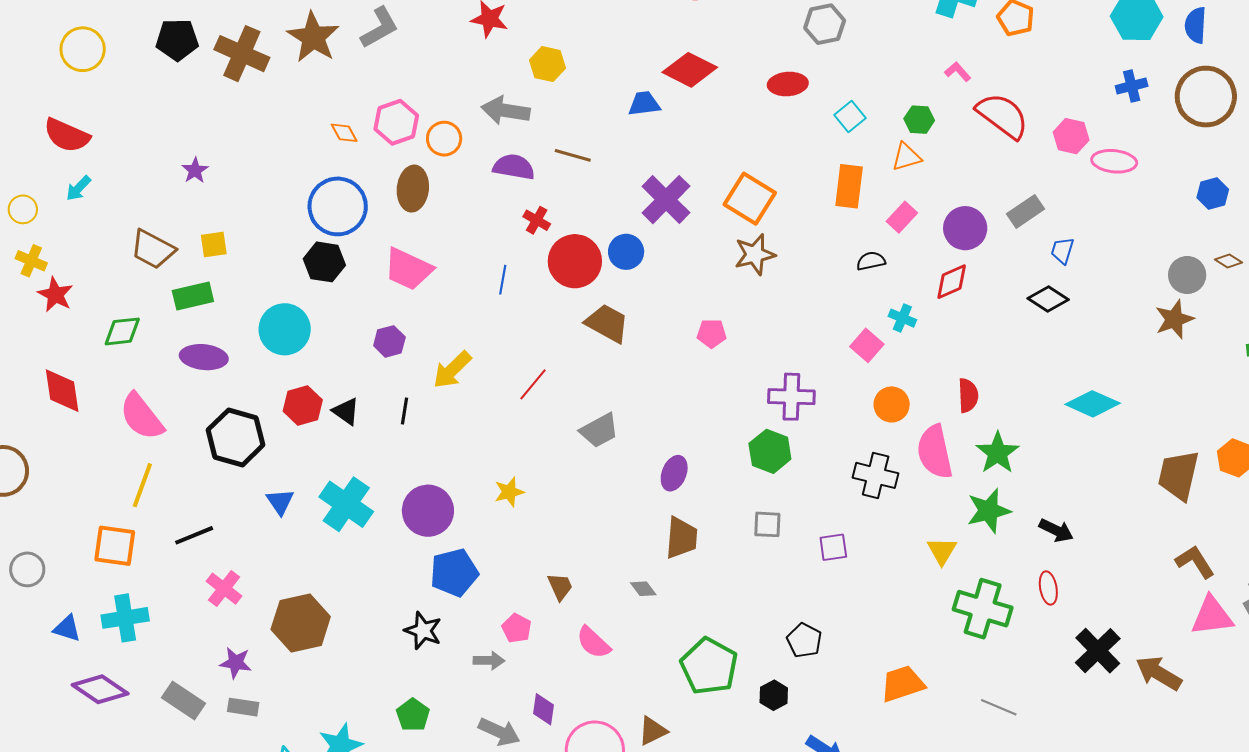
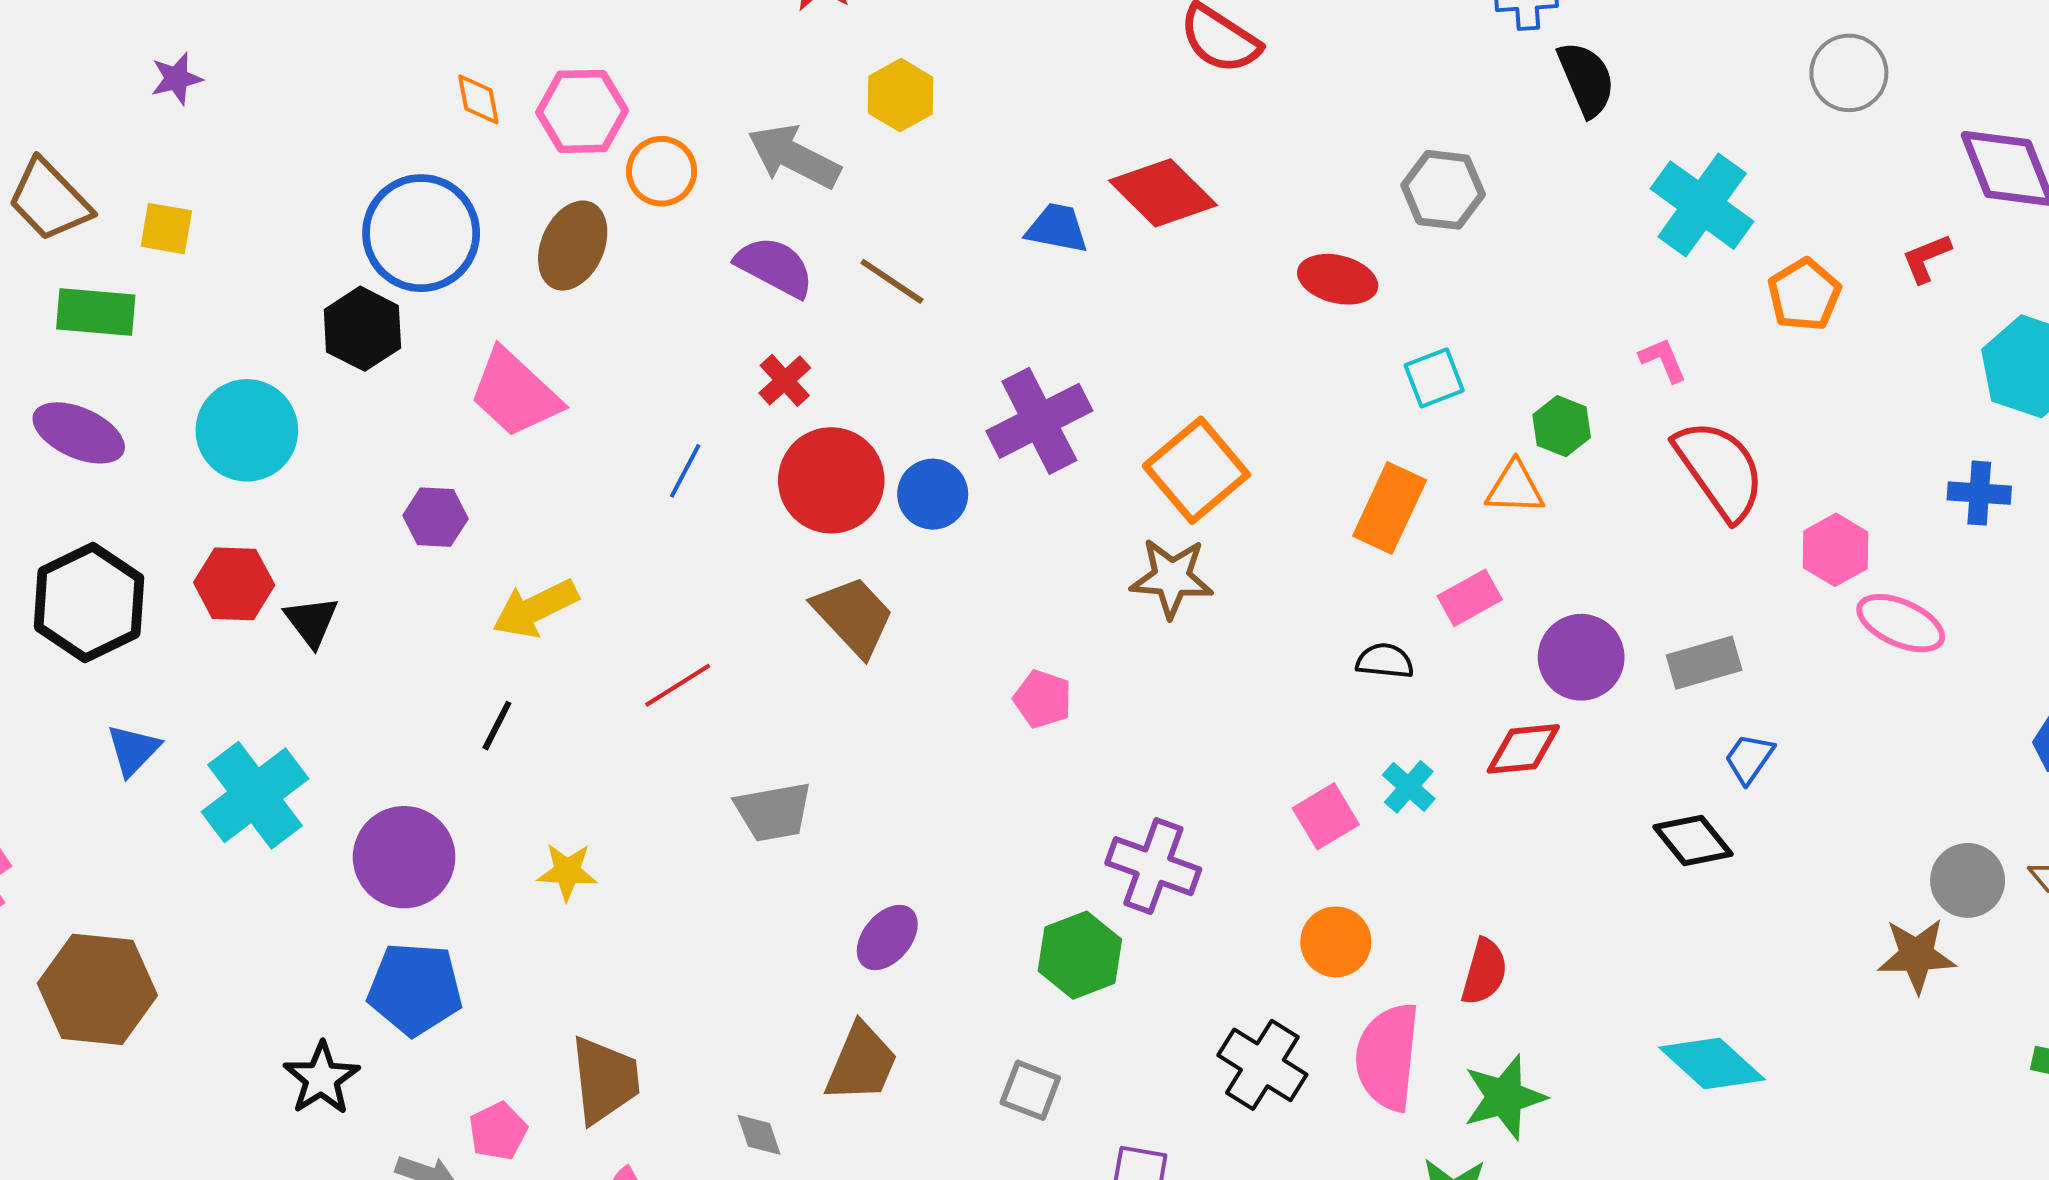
black line: (405, 411) -> (497, 726), moved
brown trapezoid: (560, 587) -> (605, 1080), size x1.6

